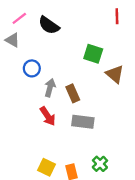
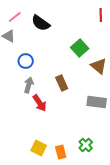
green square: (93, 54) -> (80, 48), turned 30
gray arrow: (50, 88) -> (29, 85), moved
gray rectangle: (83, 122) -> (97, 102), moved

